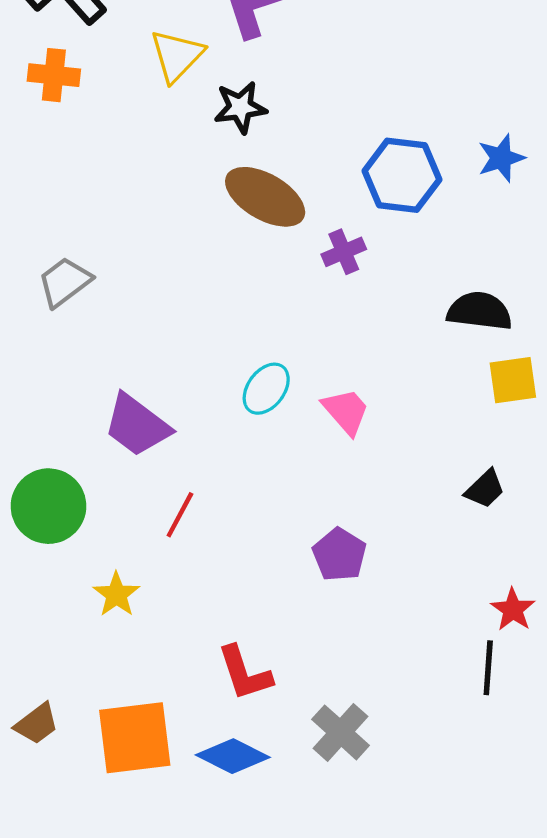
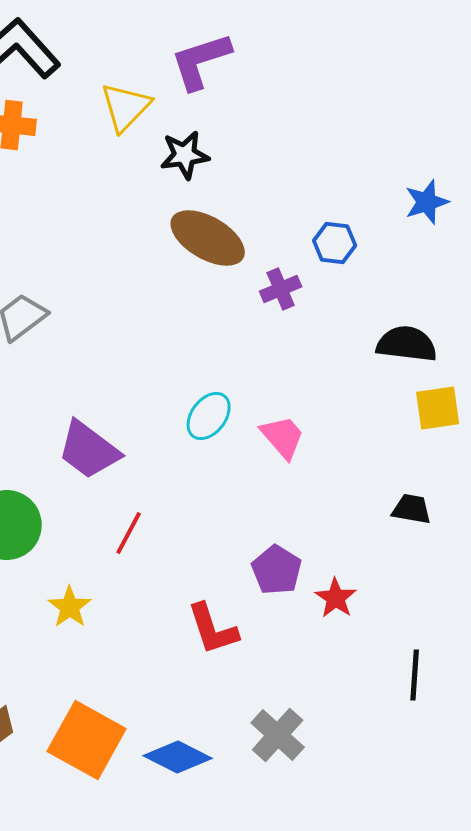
blue hexagon: (402, 175) -> (335, 243), moved, size x0.6
black trapezoid: (485, 489) -> (412, 509), turned -126
red star: (513, 610) -> (336, 598), moved
red L-shape: (245, 673) -> (213, 629), moved
orange square: (135, 738) -> (87, 740), turned 36

